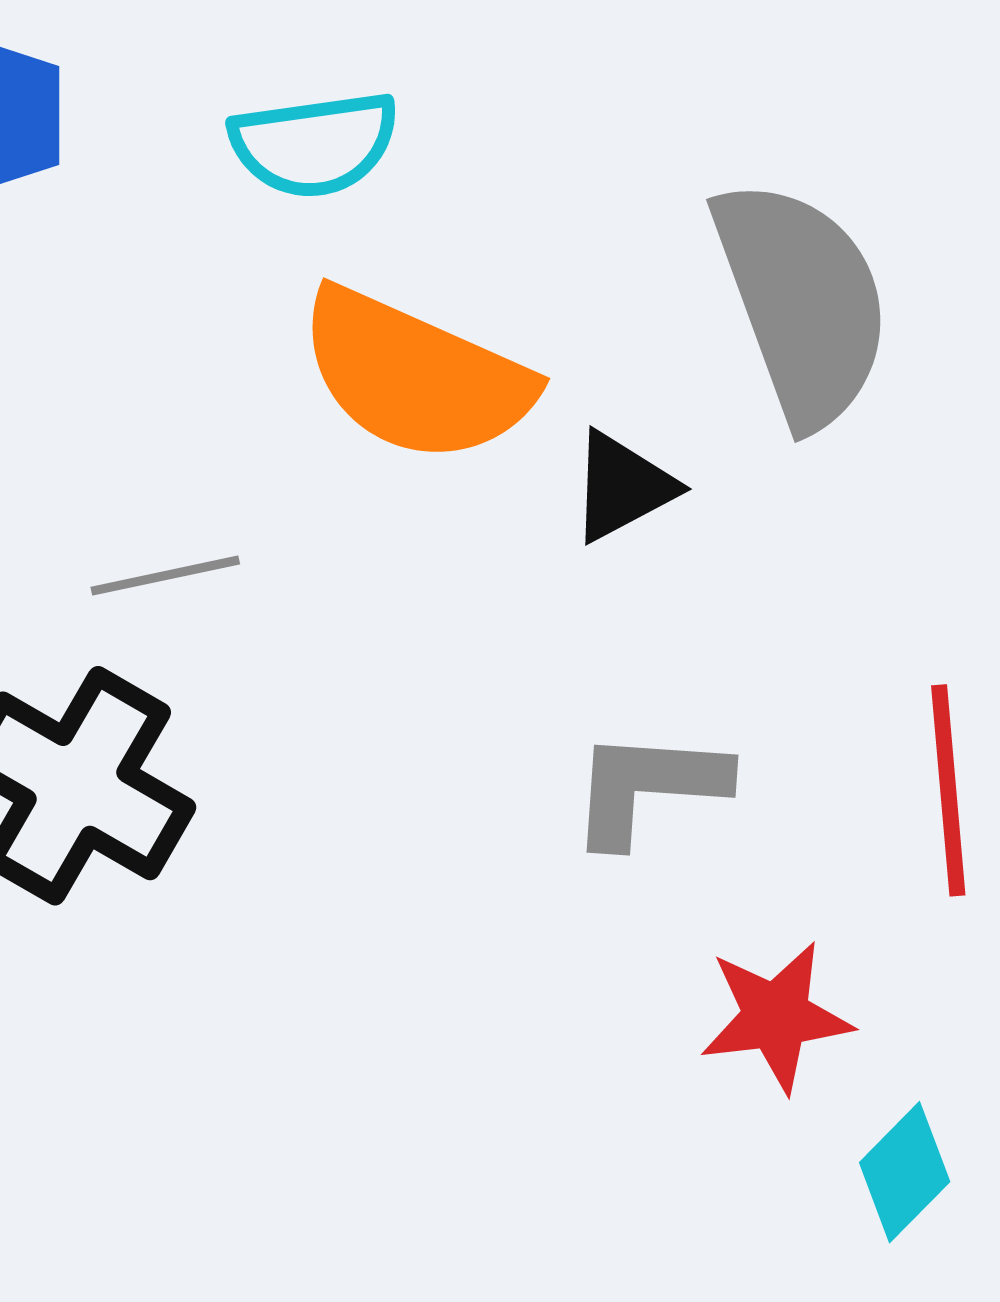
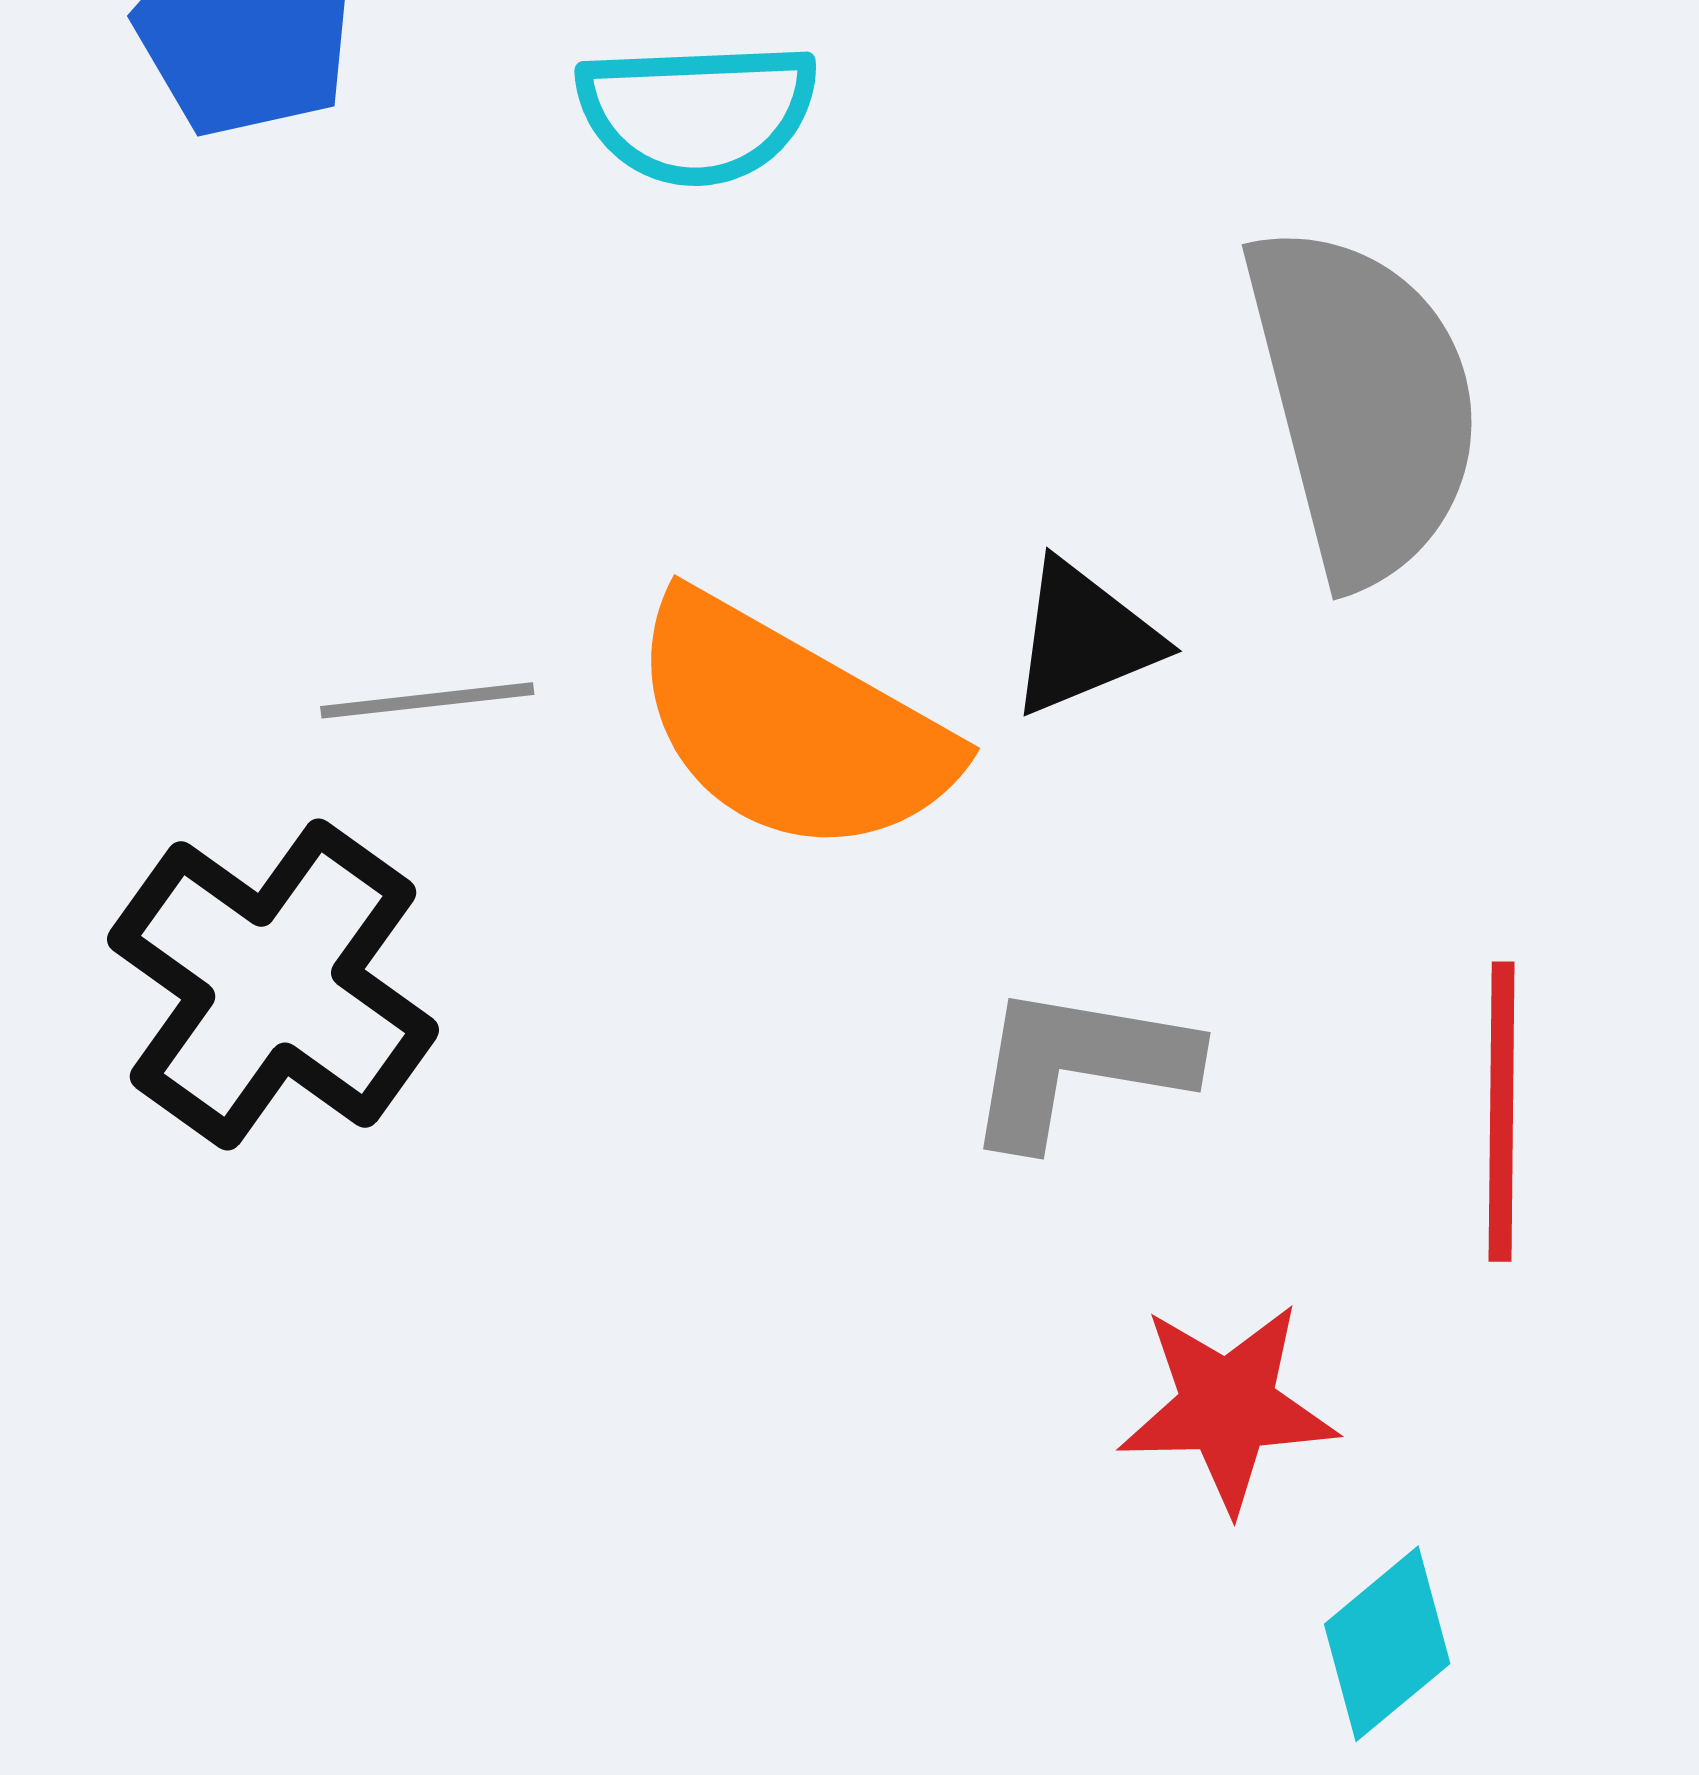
orange semicircle: (415, 376) -> (790, 726), moved

